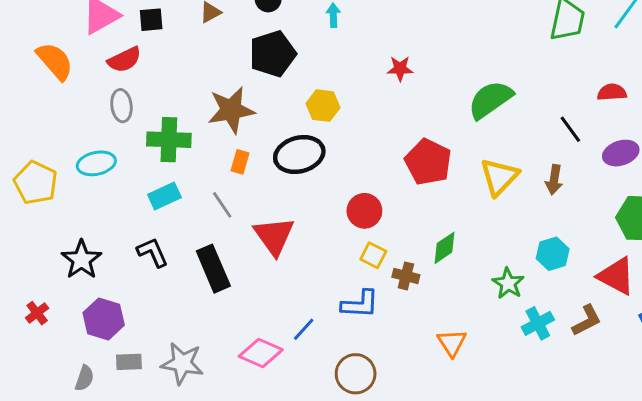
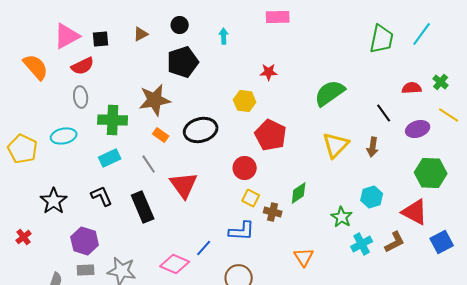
yellow hexagon: (323, 106) -> (245, 101), moved
orange rectangle: (240, 162) -> (161, 135), turned -70
red pentagon: (428, 162) -> (271, 135), moved
purple hexagon: (104, 319) -> (85, 241), moved

